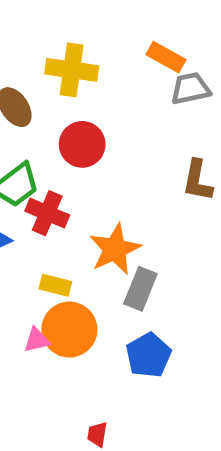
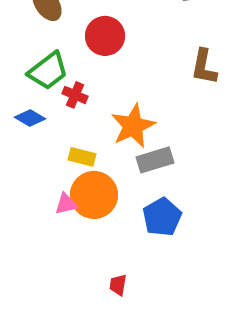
red cross: (47, 213) -> (75, 95), size x0.7
gray rectangle: (140, 289) -> (155, 160), turned 51

